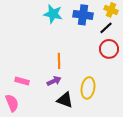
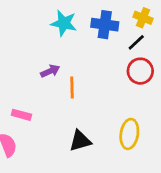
purple arrow: (54, 81) -> (50, 71), moved
yellow ellipse: (88, 88) -> (129, 134), moved
black triangle: (65, 100) -> (80, 141), turned -36

